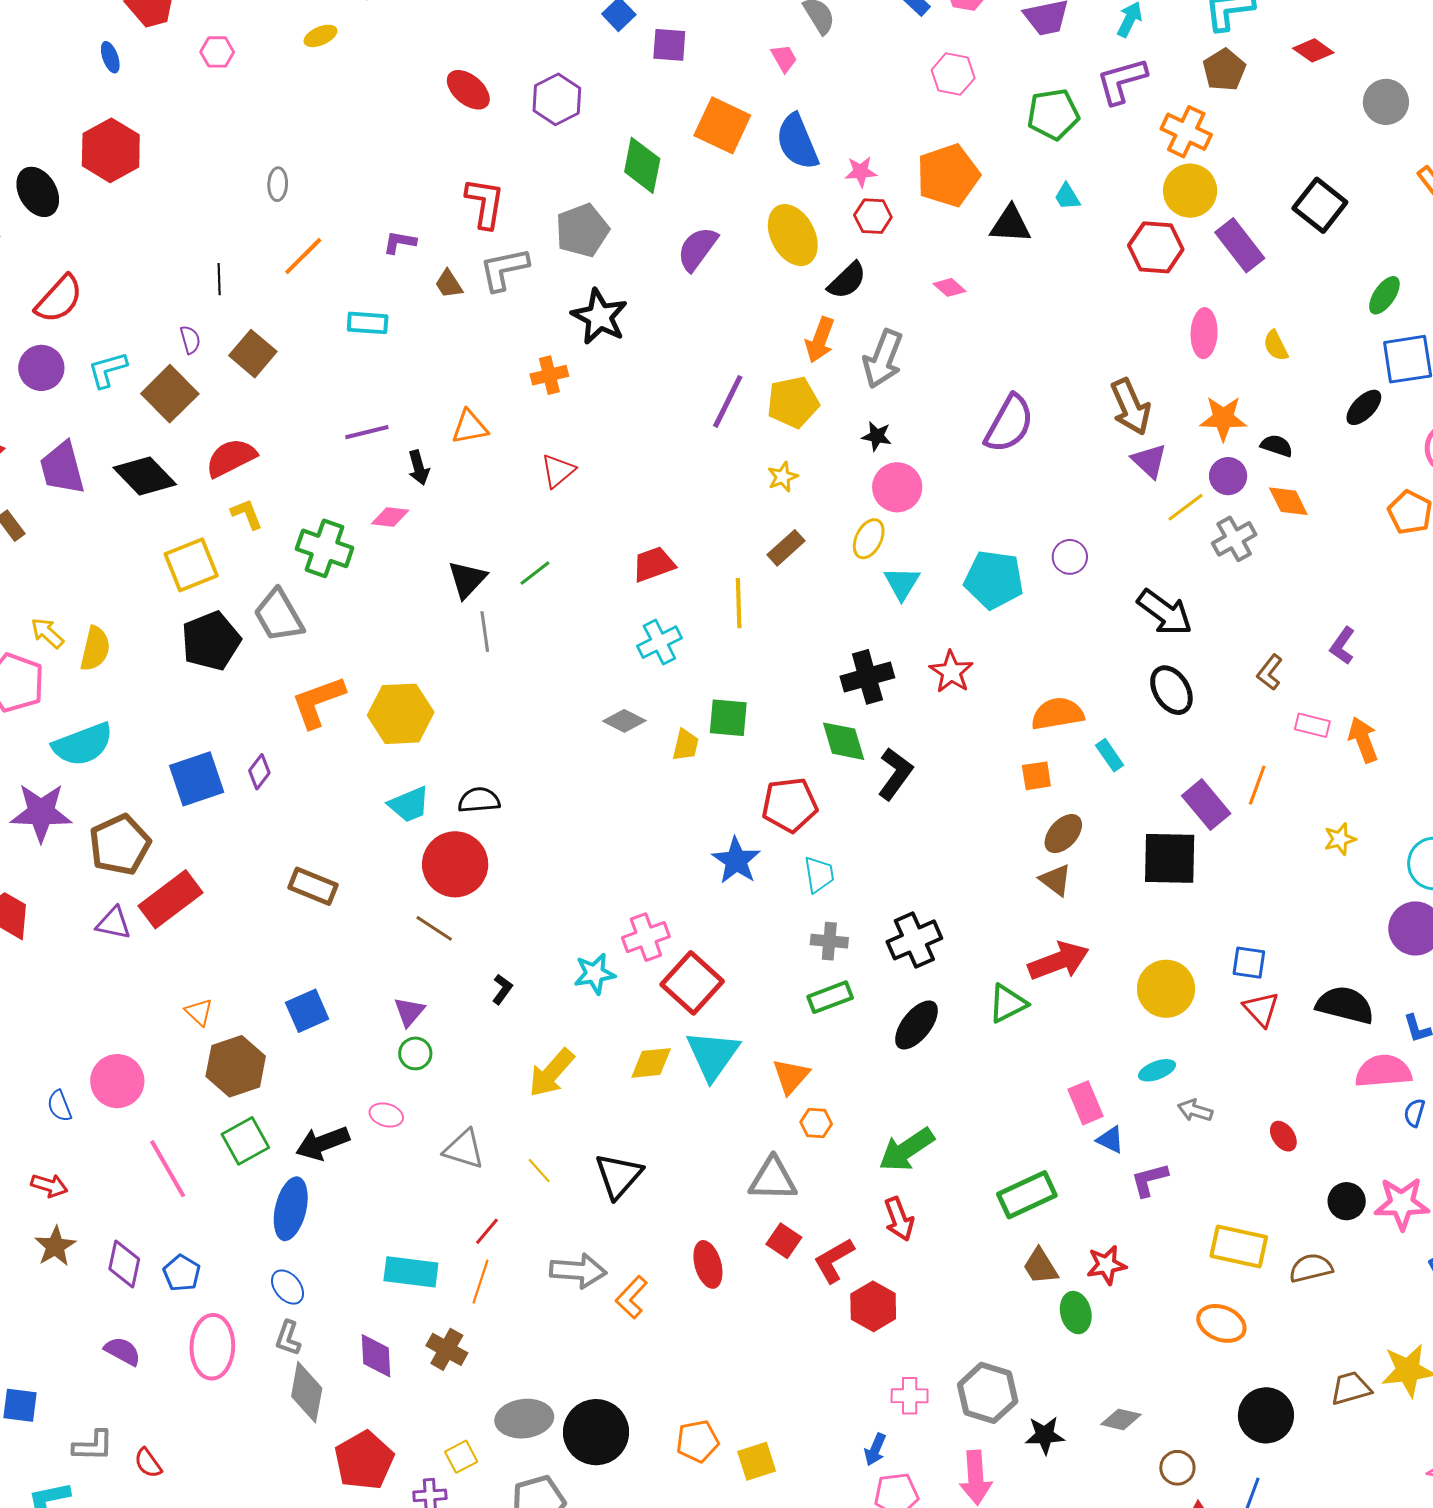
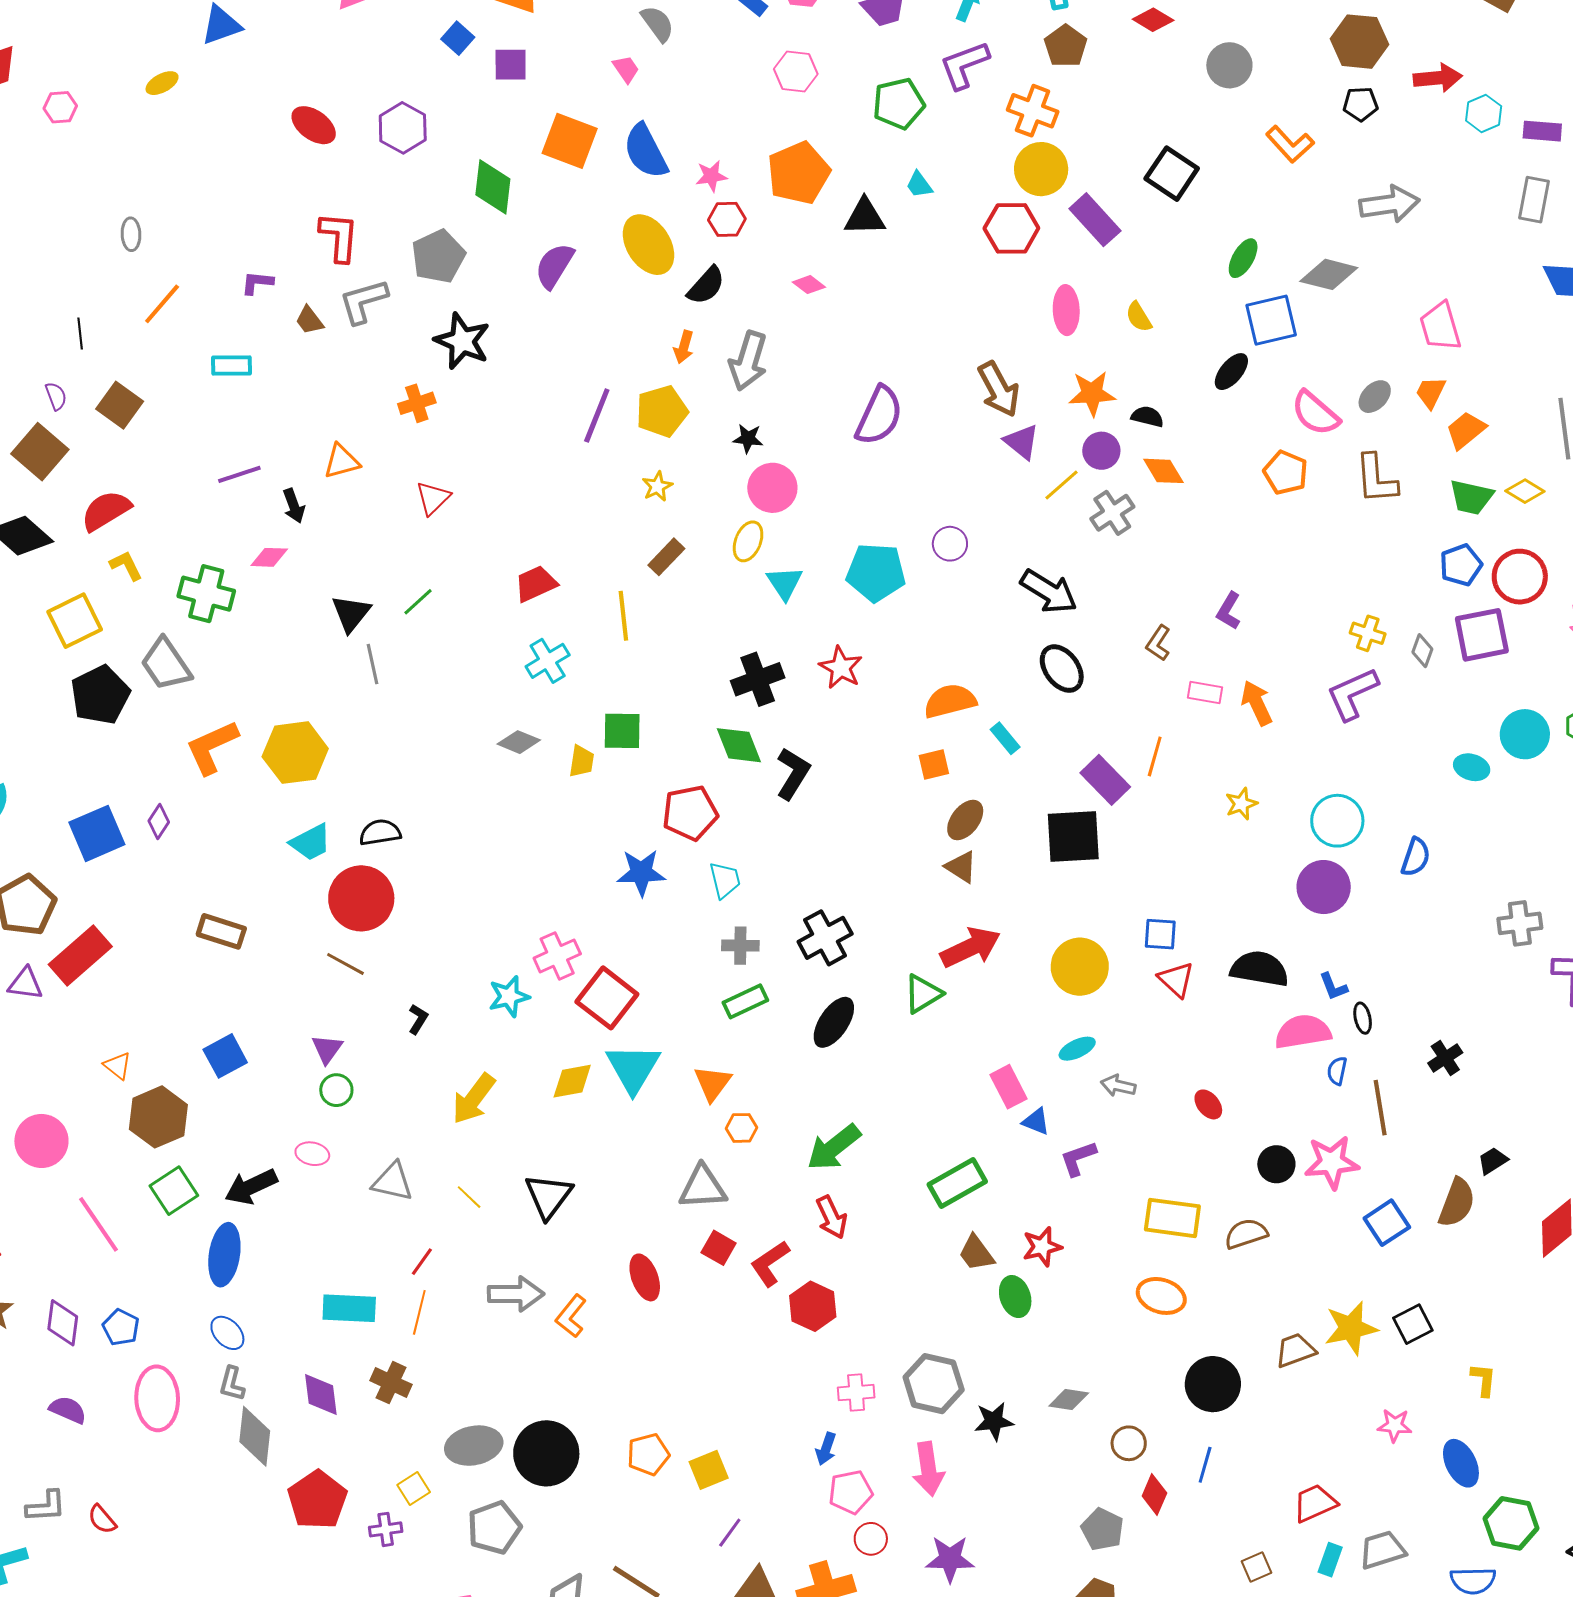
orange arrow: (820, 340) -> (684, 347), size x0.7
blue star: (736, 861) -> (641, 873), turned -30

